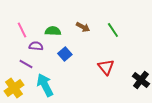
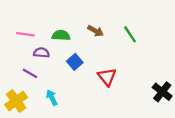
pink line: (22, 30) -> (25, 34), turned -56
red triangle: (106, 67) -> (107, 77), moved
cyan arrow: (45, 85) -> (52, 98), size x0.6

